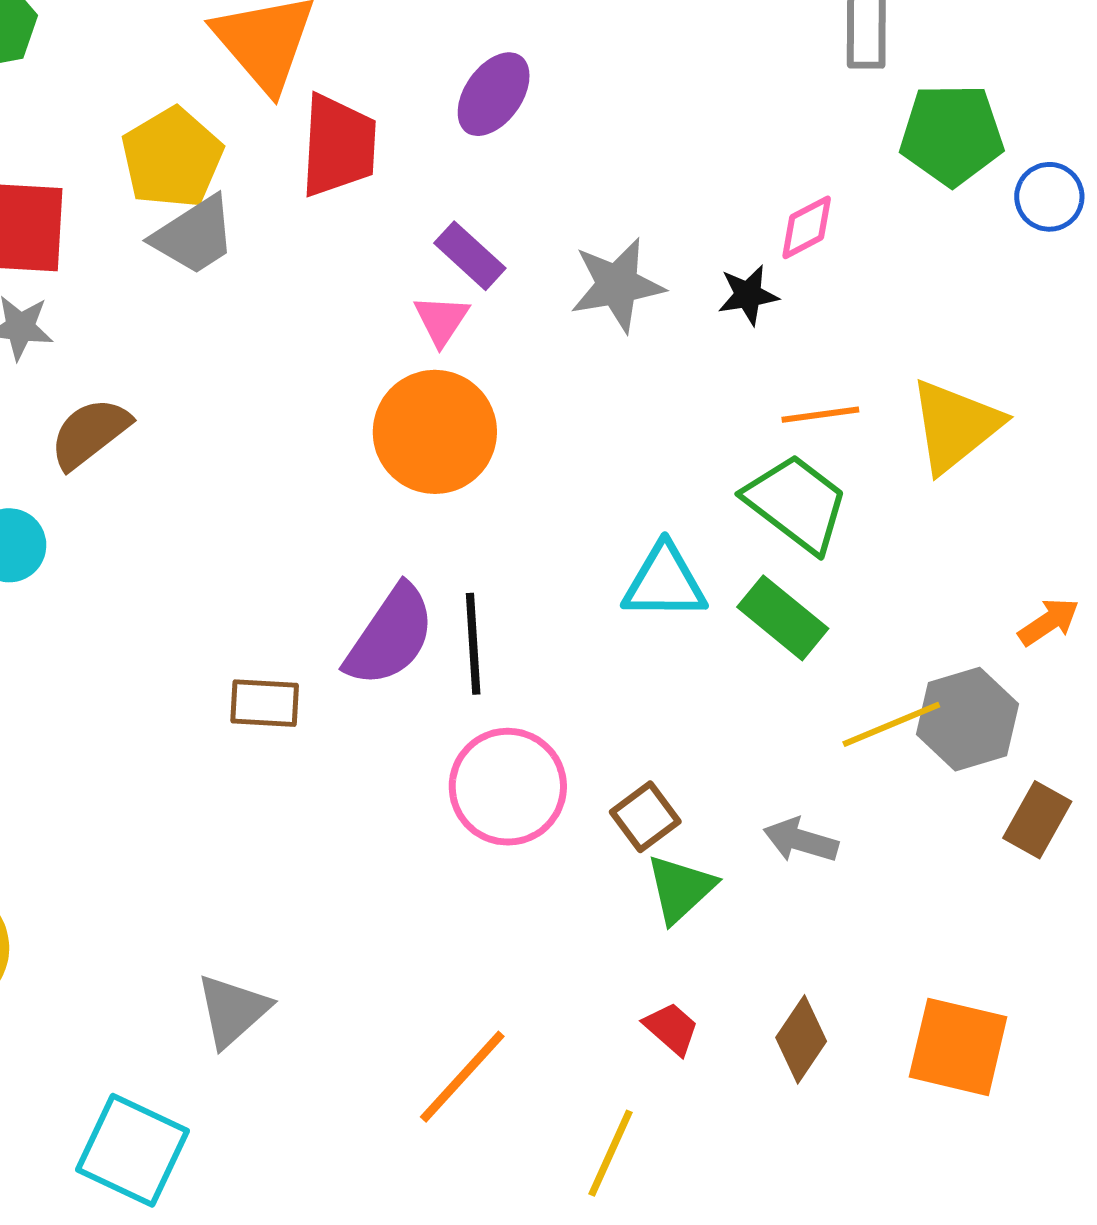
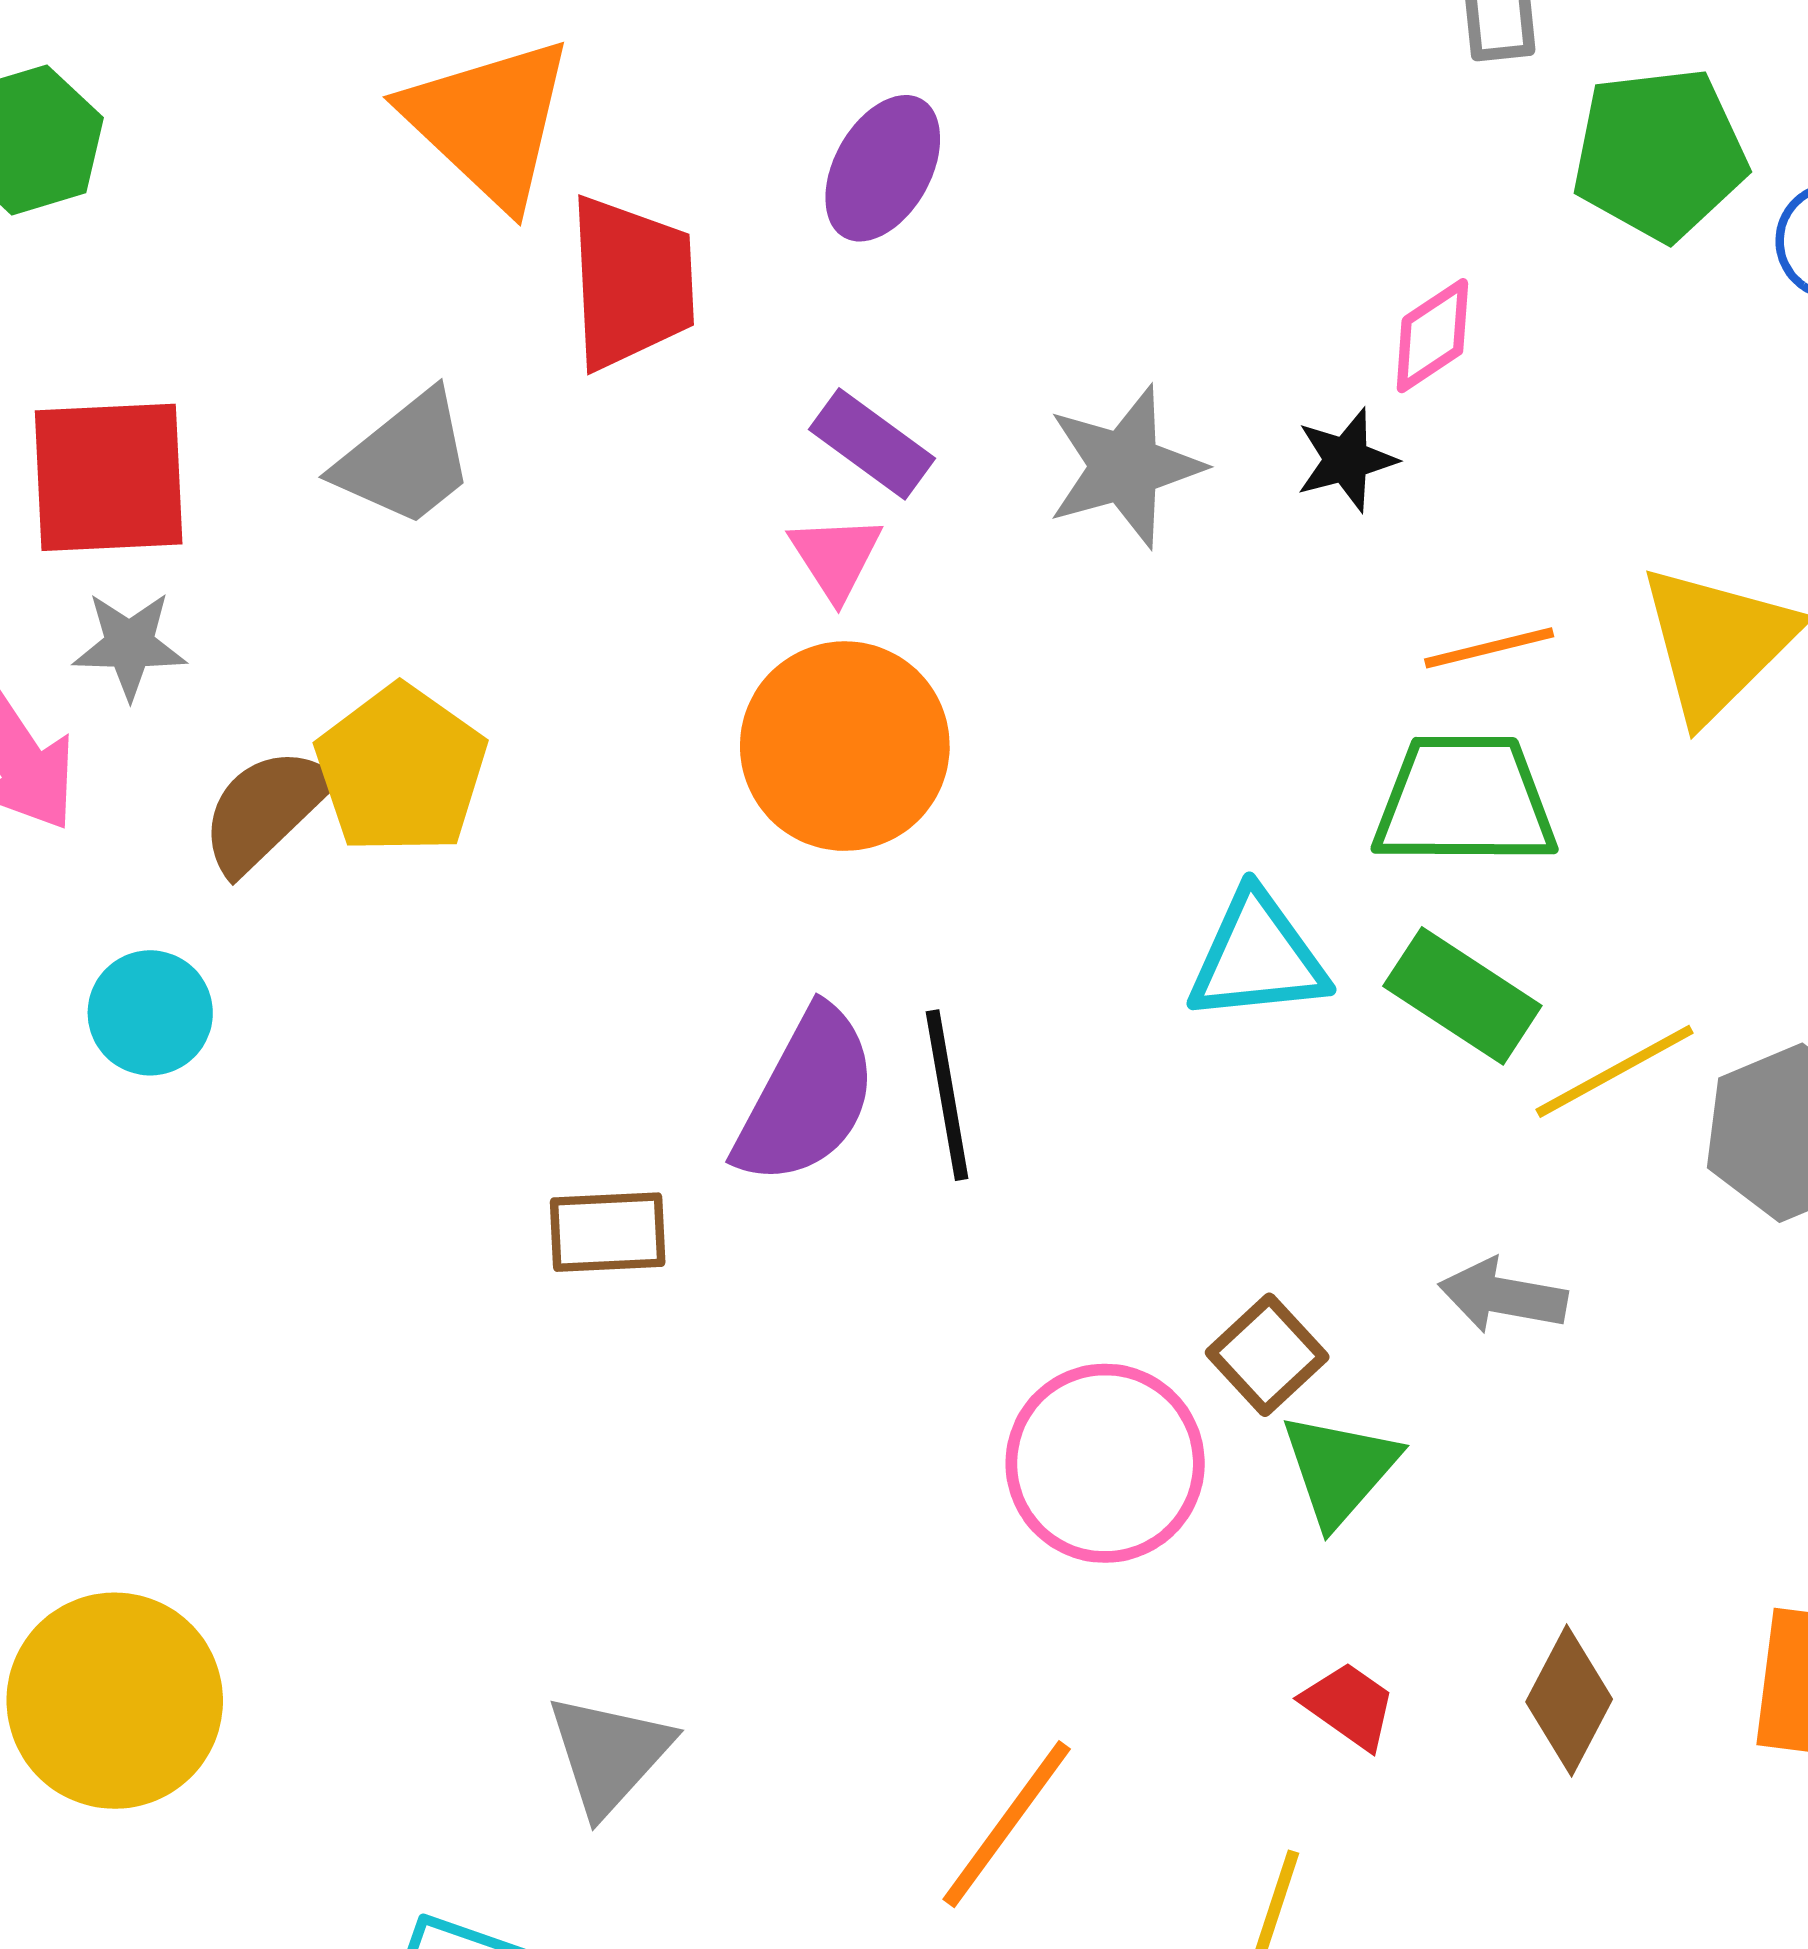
yellow pentagon: (172, 158) -> (401, 770), moved
green trapezoid: (796, 503) -> (1465, 801), turned -31
yellow line: (891, 724) -> (1615, 1071), moved
pink circle: (508, 787) -> (1105, 1463), moved
gray arrow: (801, 840) -> (1503, 1296), moved

